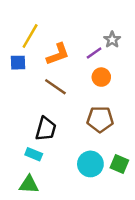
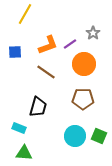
yellow line: (30, 36) -> (25, 14), moved
purple line: (94, 53) -> (70, 44), moved
orange circle: (101, 77) -> (84, 64), size x1.5
cyan rectangle: (34, 154) -> (19, 128), moved

